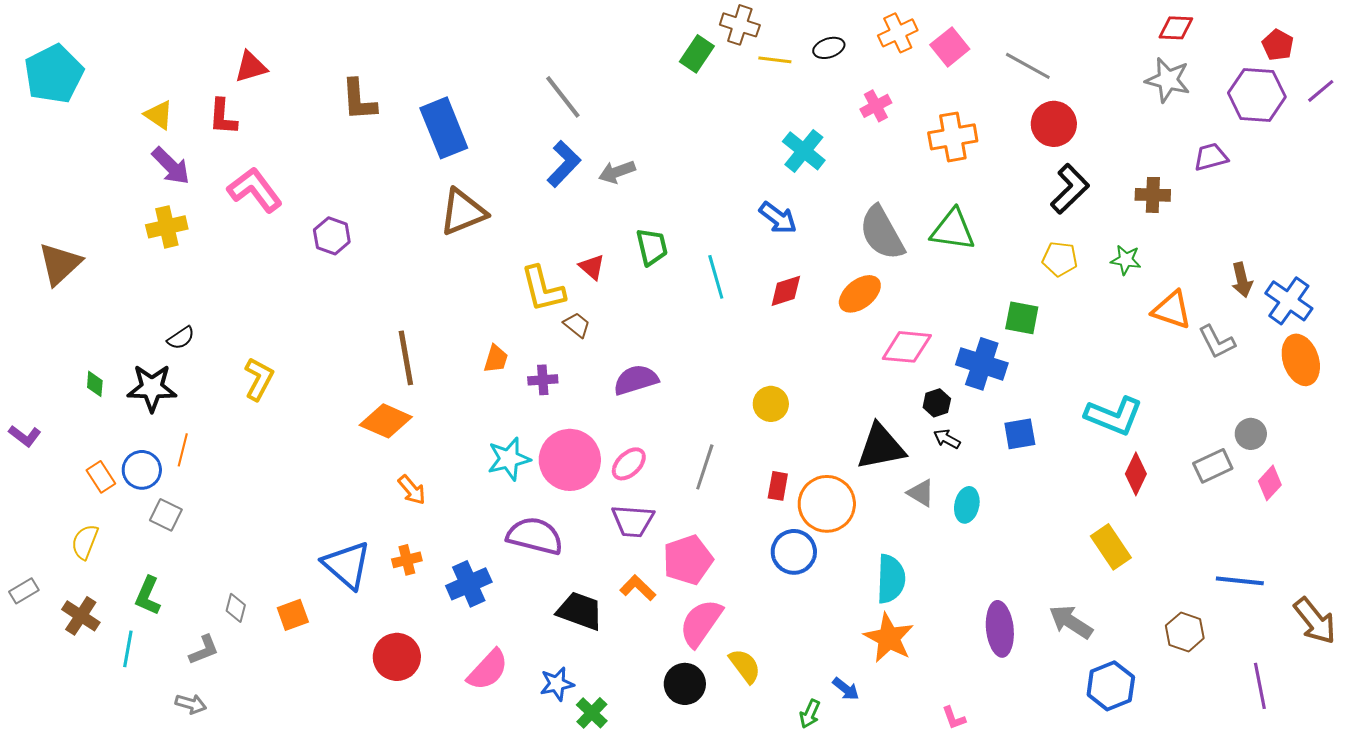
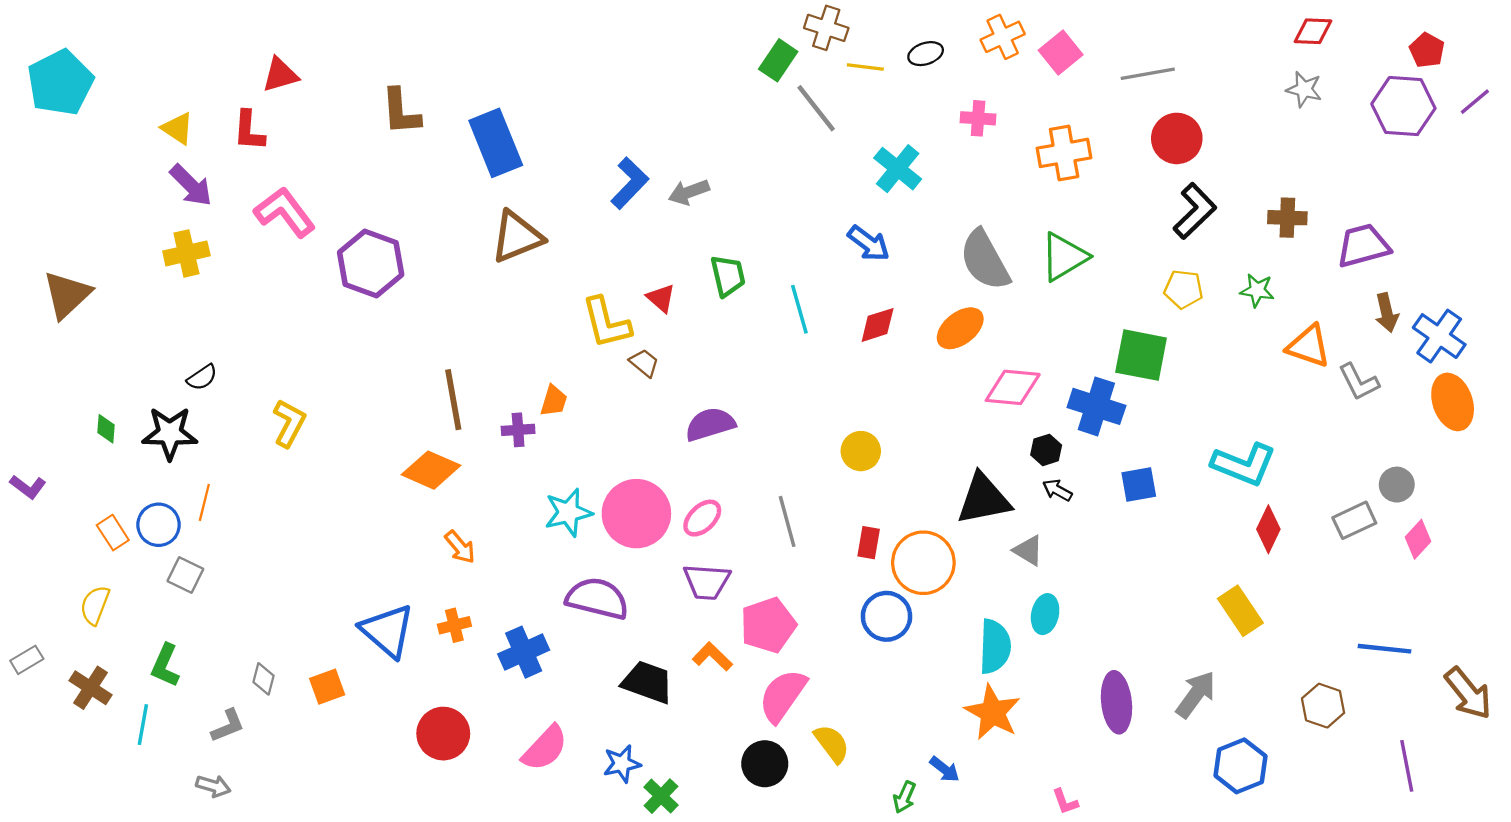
gray line: (1028, 66) -> (1148, 74), turned -39
gray star: (1168, 80) -> (1304, 89), size x0.7
gray line: (563, 97) -> (816, 108), moved
pink cross: (876, 106) -> (978, 118), turned 32
purple trapezoid: (1211, 157) -> (1363, 246), moved, size x1.4
green triangle: (953, 230) -> (1064, 257), turned -39
purple hexagon: (332, 236) -> (371, 263), size x1.6
green square: (1022, 318) -> (1141, 355), size x1.4
purple cross: (543, 380) -> (518, 430), moved
gray line: (705, 467) -> (787, 521), turned -33
cyan ellipse: (967, 505) -> (1045, 614), moved
gray arrow: (1071, 622) -> (1196, 694), turned 93

